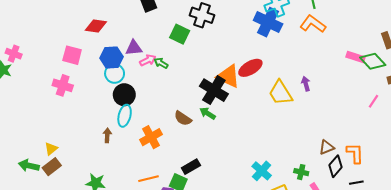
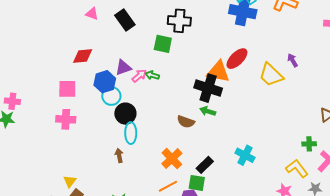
orange cross: (151, 137) -> (172, 159), moved
cyan cross: (262, 171) -> (245, 155), moved

